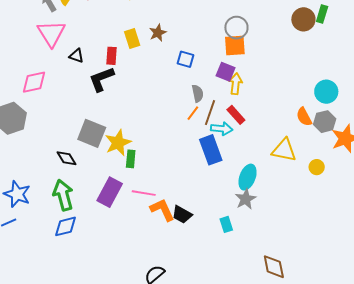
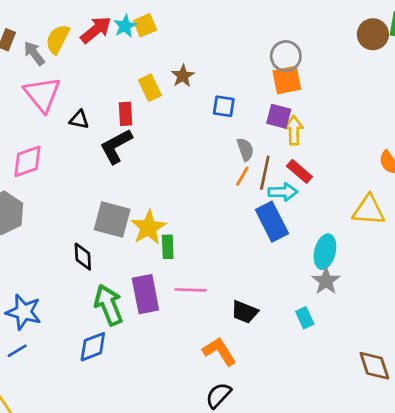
black diamond: (66, 158) -> (83, 257), turned 35
purple rectangle: (110, 192) -> (145, 294), turned -32
green arrow: (63, 195) -> (109, 305), moved
orange L-shape: (162, 210) -> (219, 351), moved

